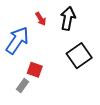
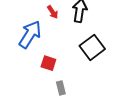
gray rectangle: (22, 86) -> (61, 88), moved, turned -48

